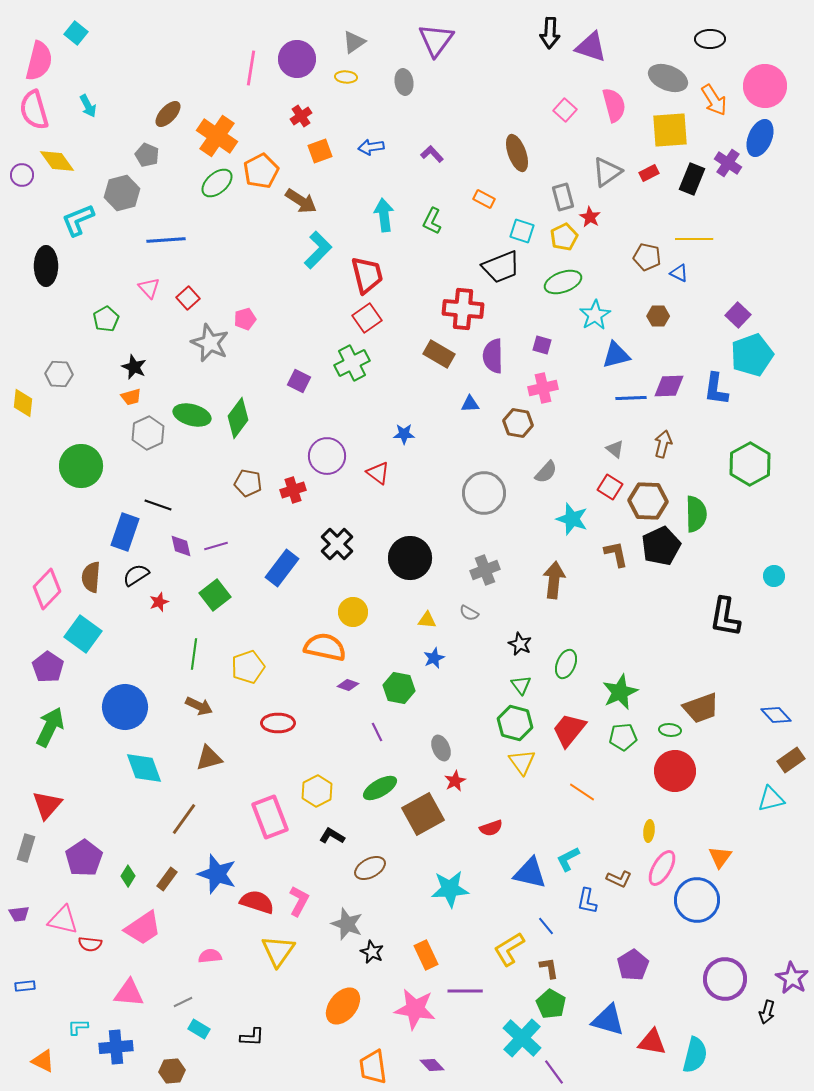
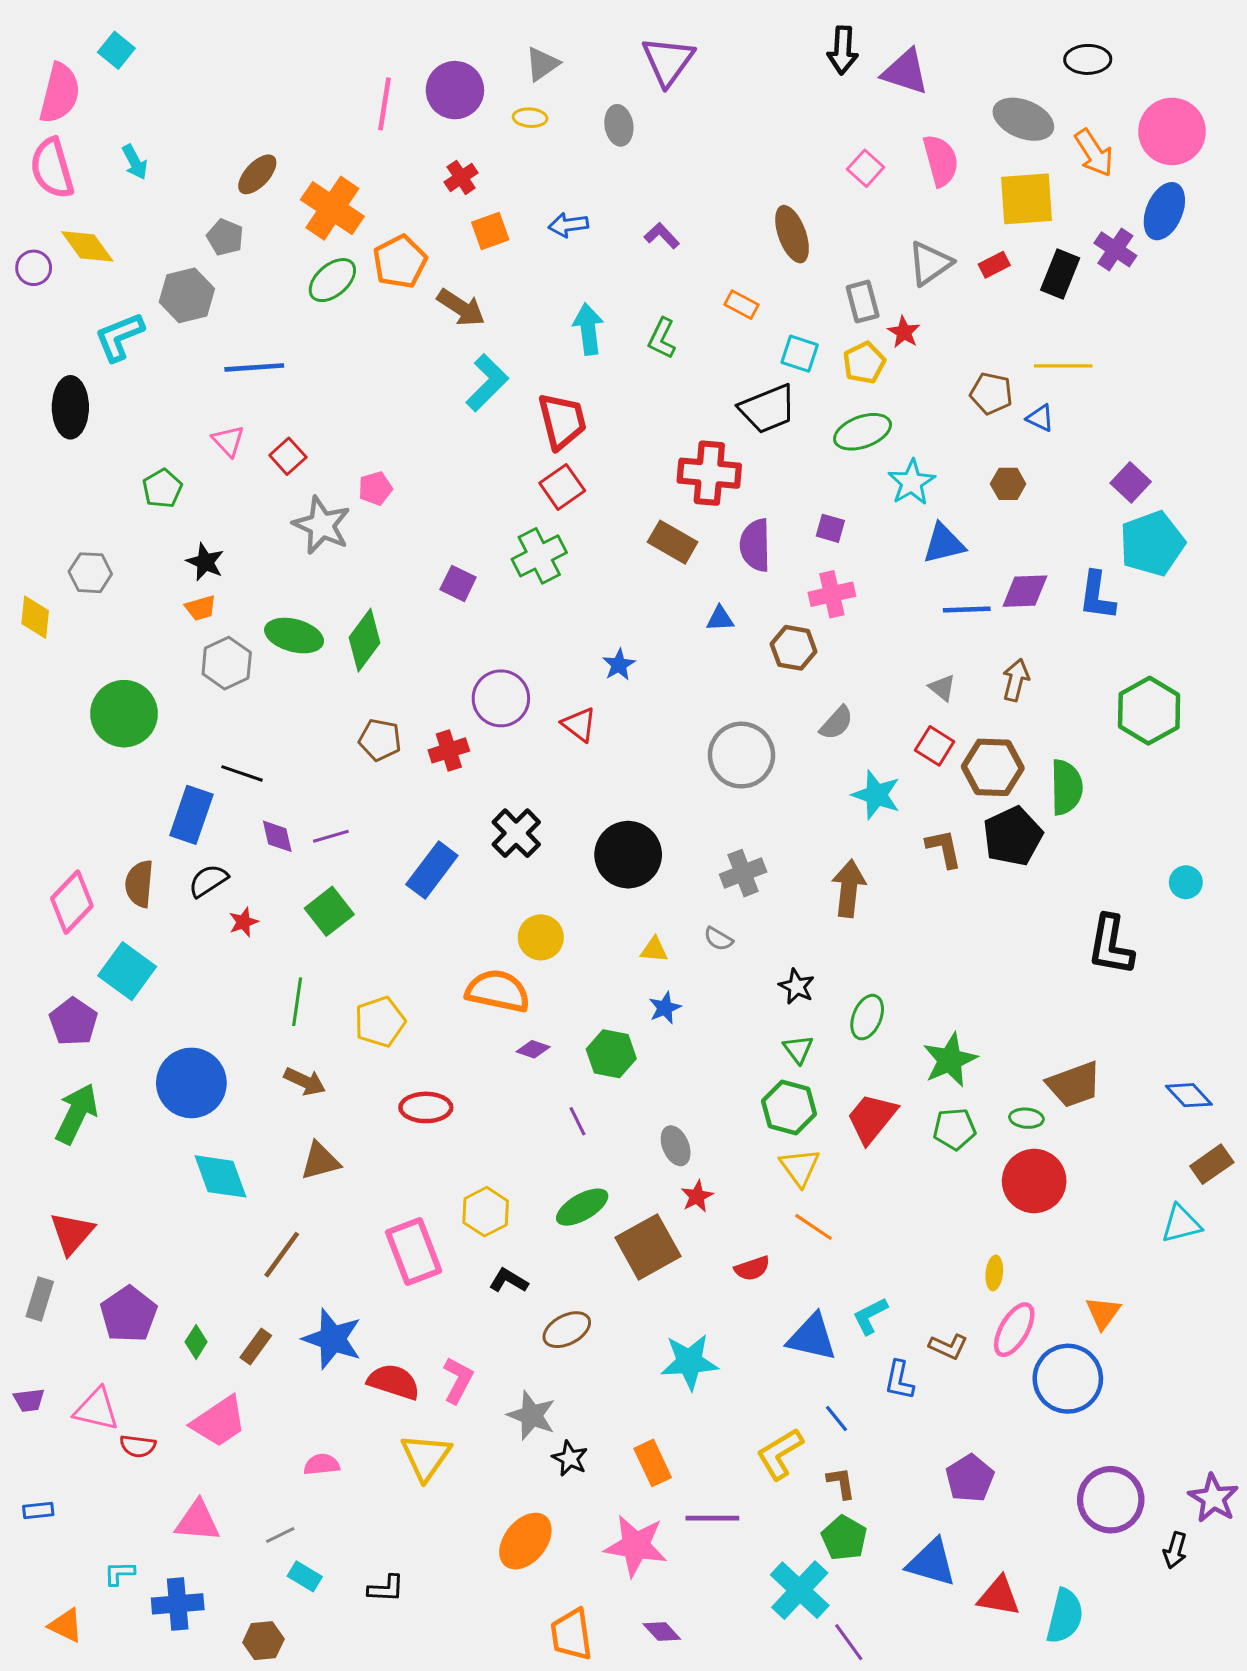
blue star: (404, 434) -> (619, 665), turned -30
orange line: (582, 792) -> (813, 1227), moved

